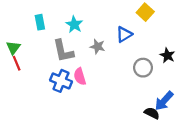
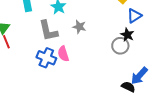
blue triangle: (124, 34) -> (134, 16), moved
black star: (167, 55) -> (127, 35), moved

